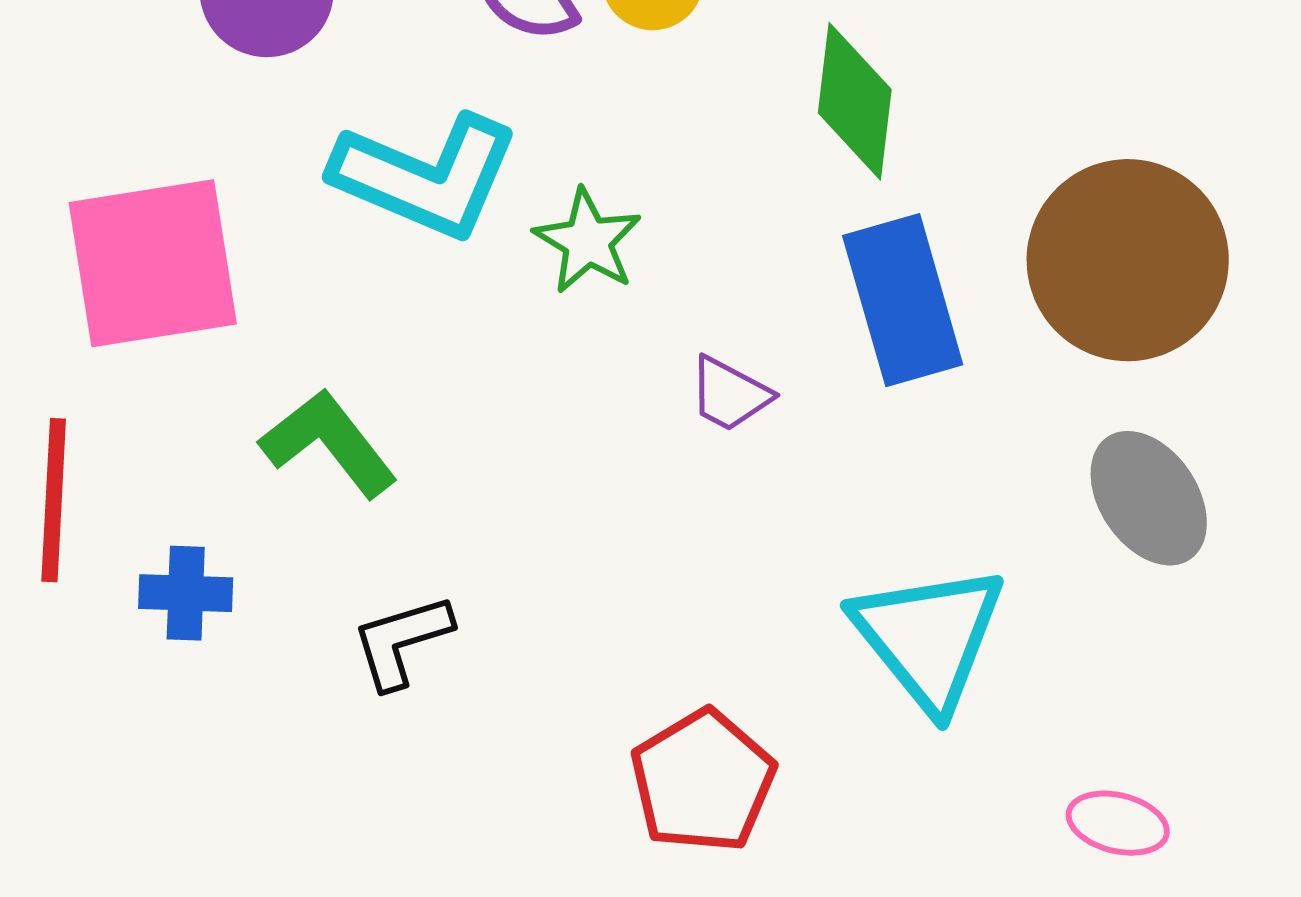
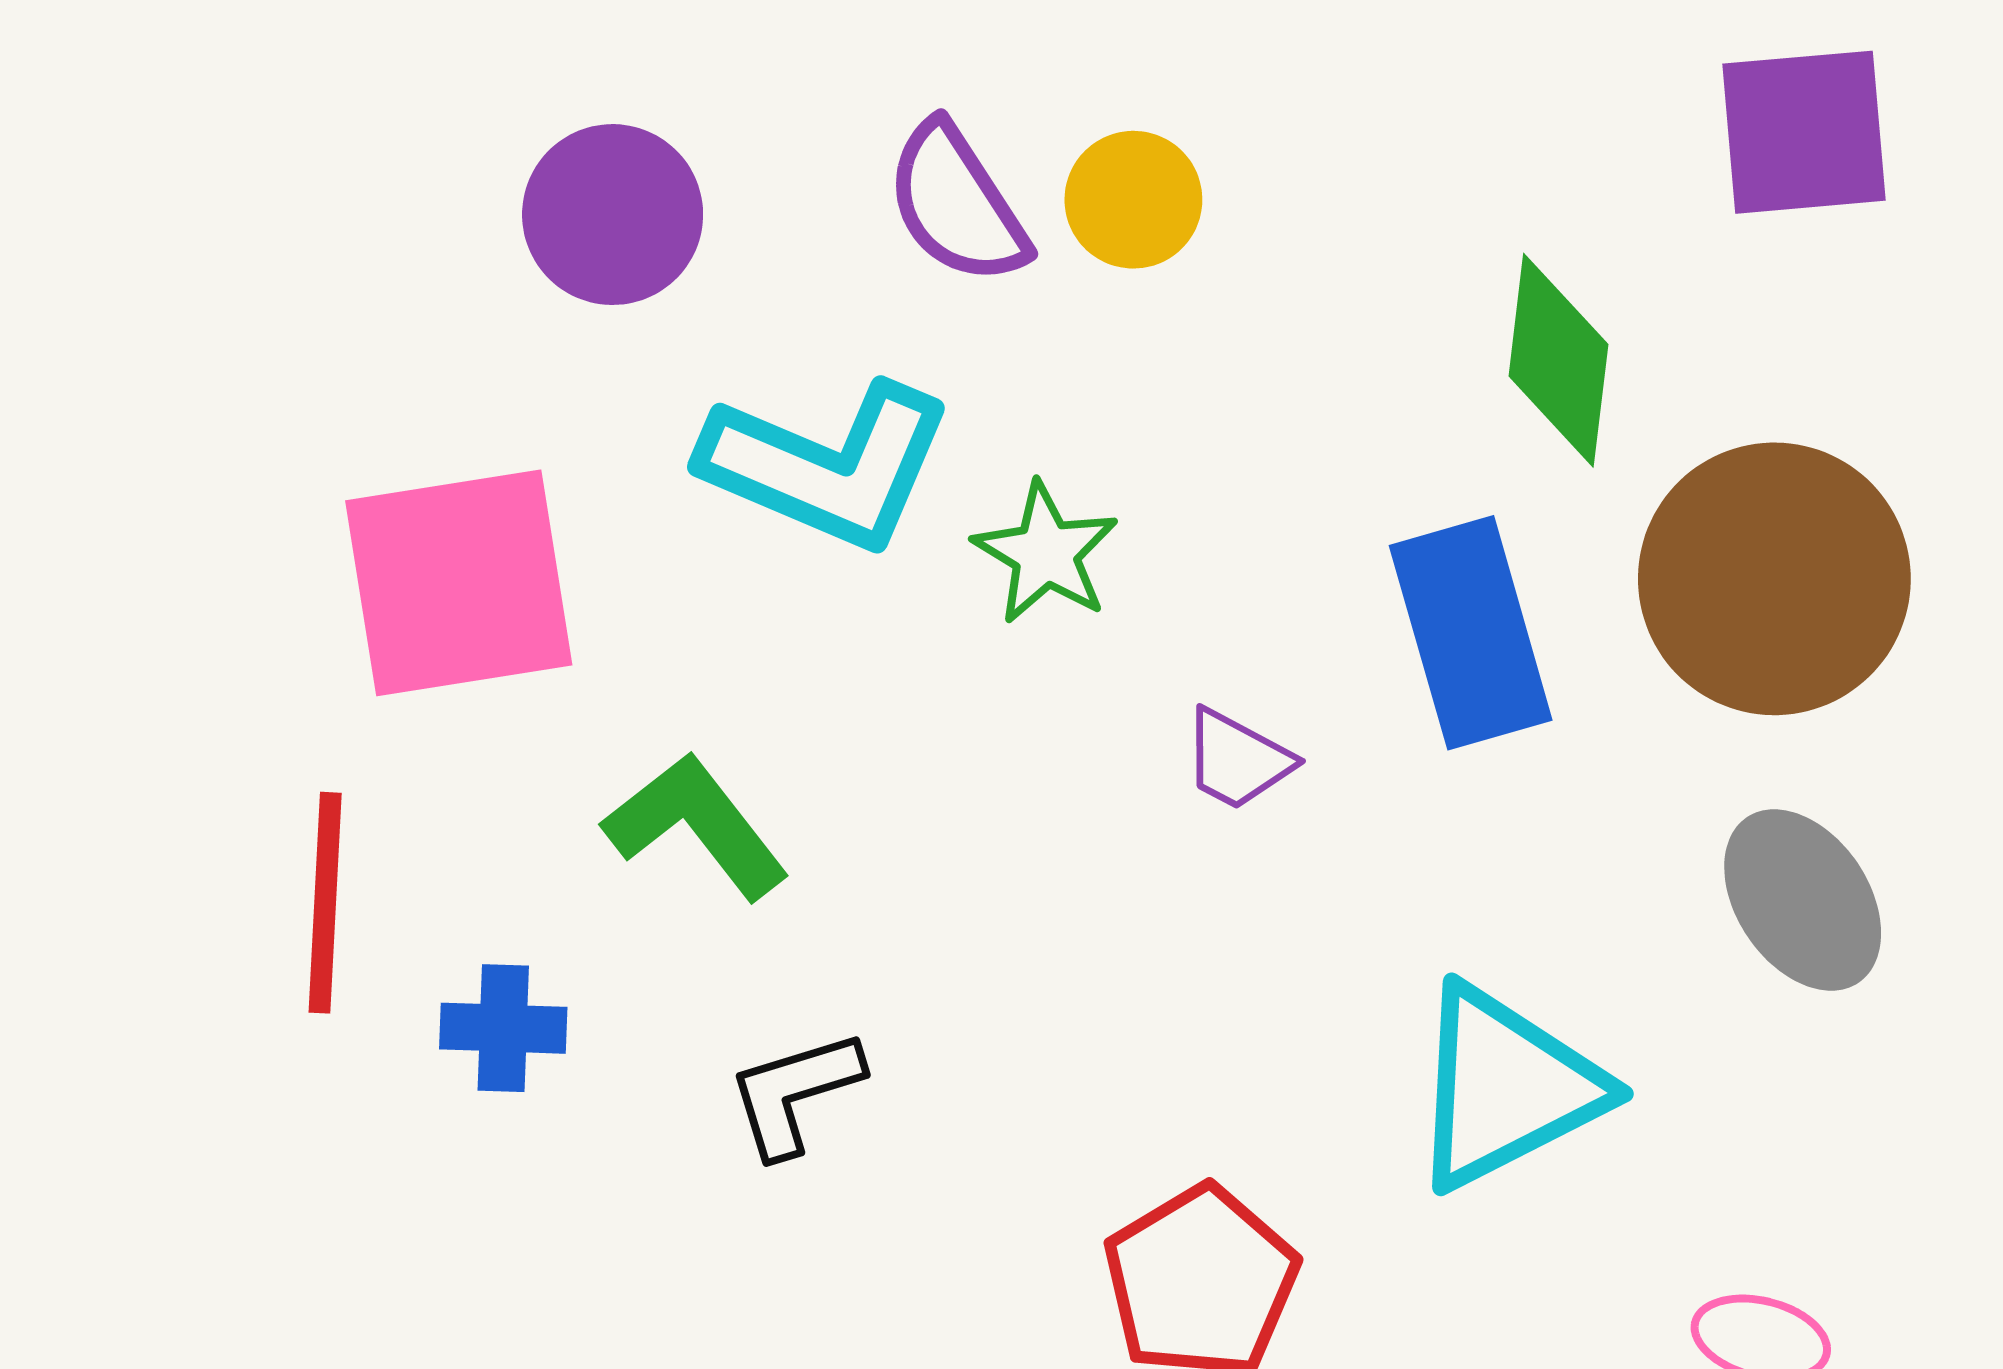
green diamond: (855, 101) -> (1558, 360), moved
cyan triangle: (929, 637) -> (1506, 1088), turned 42

